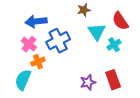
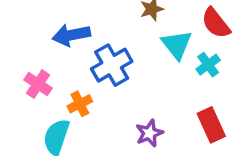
pink cross: (29, 44) -> (38, 84), moved
purple star: (88, 82) -> (149, 133), moved

